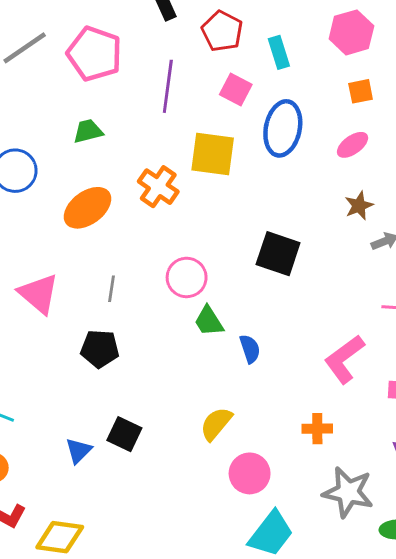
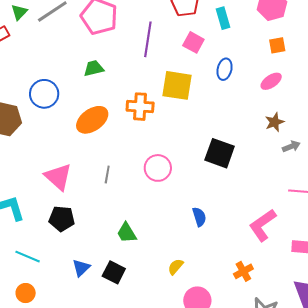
blue ellipse: (283, 128) -> (225, 69), size x0.6
orange cross: (158, 187) -> (140, 107), turned -32
green trapezoid: (209, 321) -> (127, 233), moved
black pentagon: (100, 349) -> (62, 219), moved
yellow semicircle: (216, 424) -> (176, 267), size x0.7
orange cross: (317, 429) -> (243, 271), turned -30
blue triangle: (78, 451) -> (81, 268), moved

